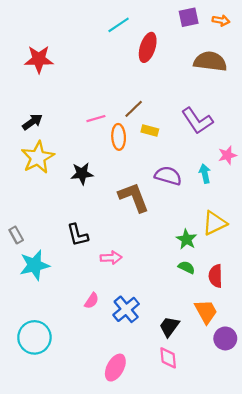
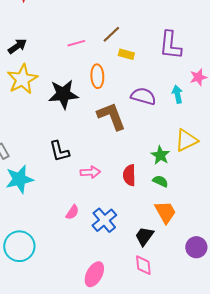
purple L-shape: (197, 121) -> (170, 45), turned 40
orange ellipse: (119, 137) -> (97, 76), moved
black star: (82, 174) -> (63, 94), size x1.4
red semicircle: (216, 276) -> (129, 175), moved
orange trapezoid: (206, 312) -> (165, 212), moved

